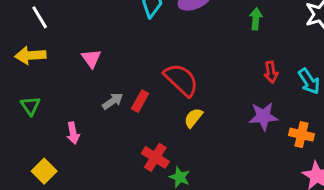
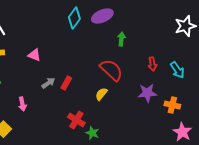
green arrow: (256, 19) -> (121, 39), moved
pink triangle: (91, 58) -> (34, 55), turned -32
red semicircle: (181, 80) -> (111, 70), moved

